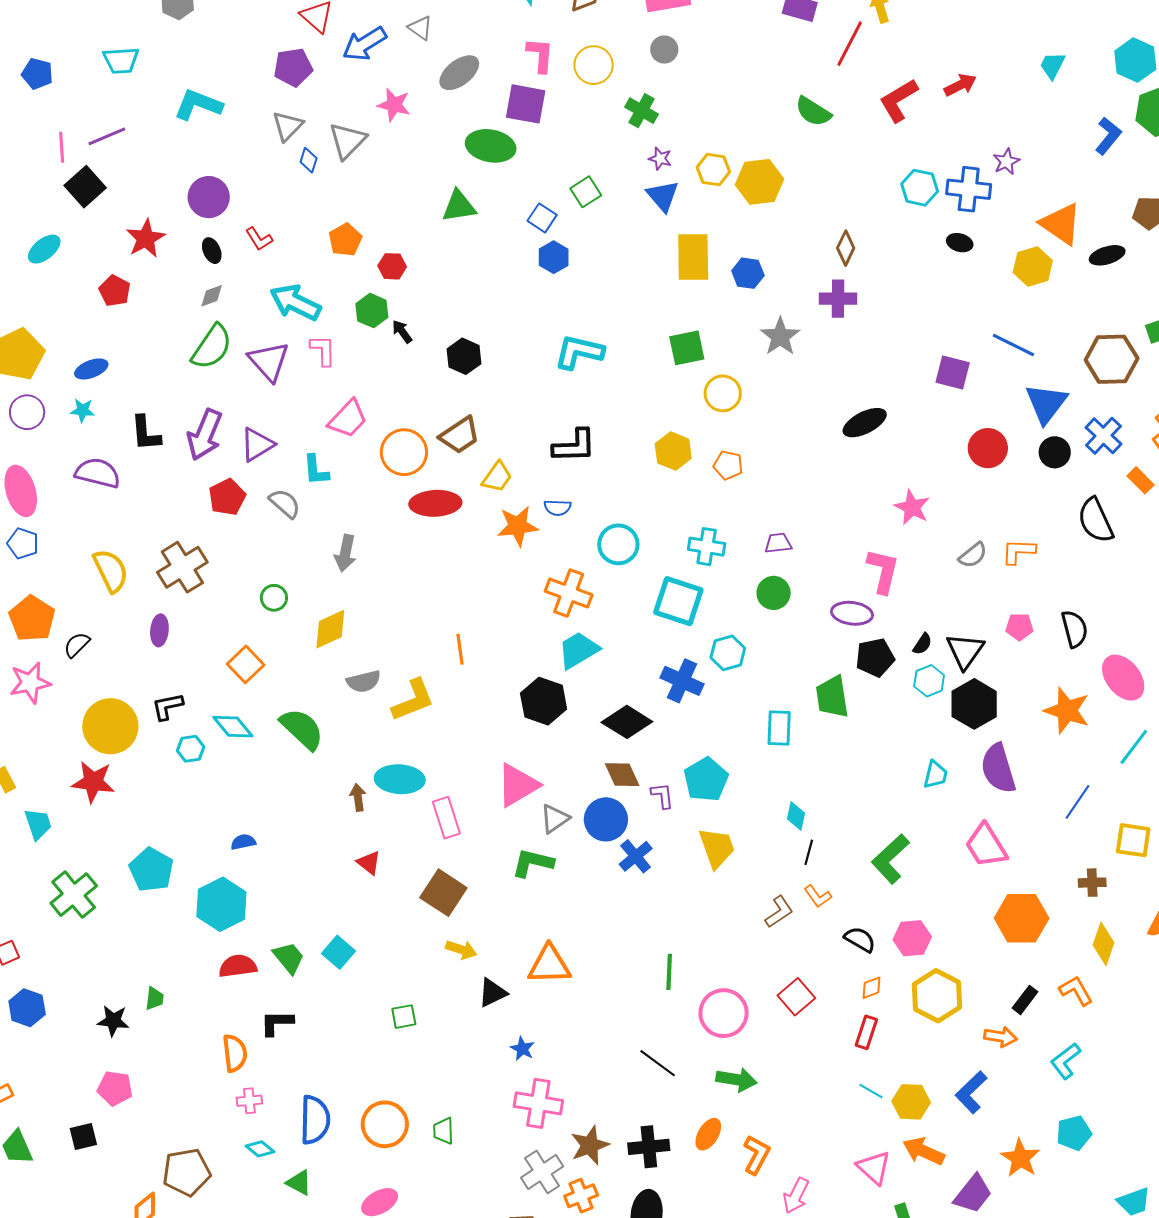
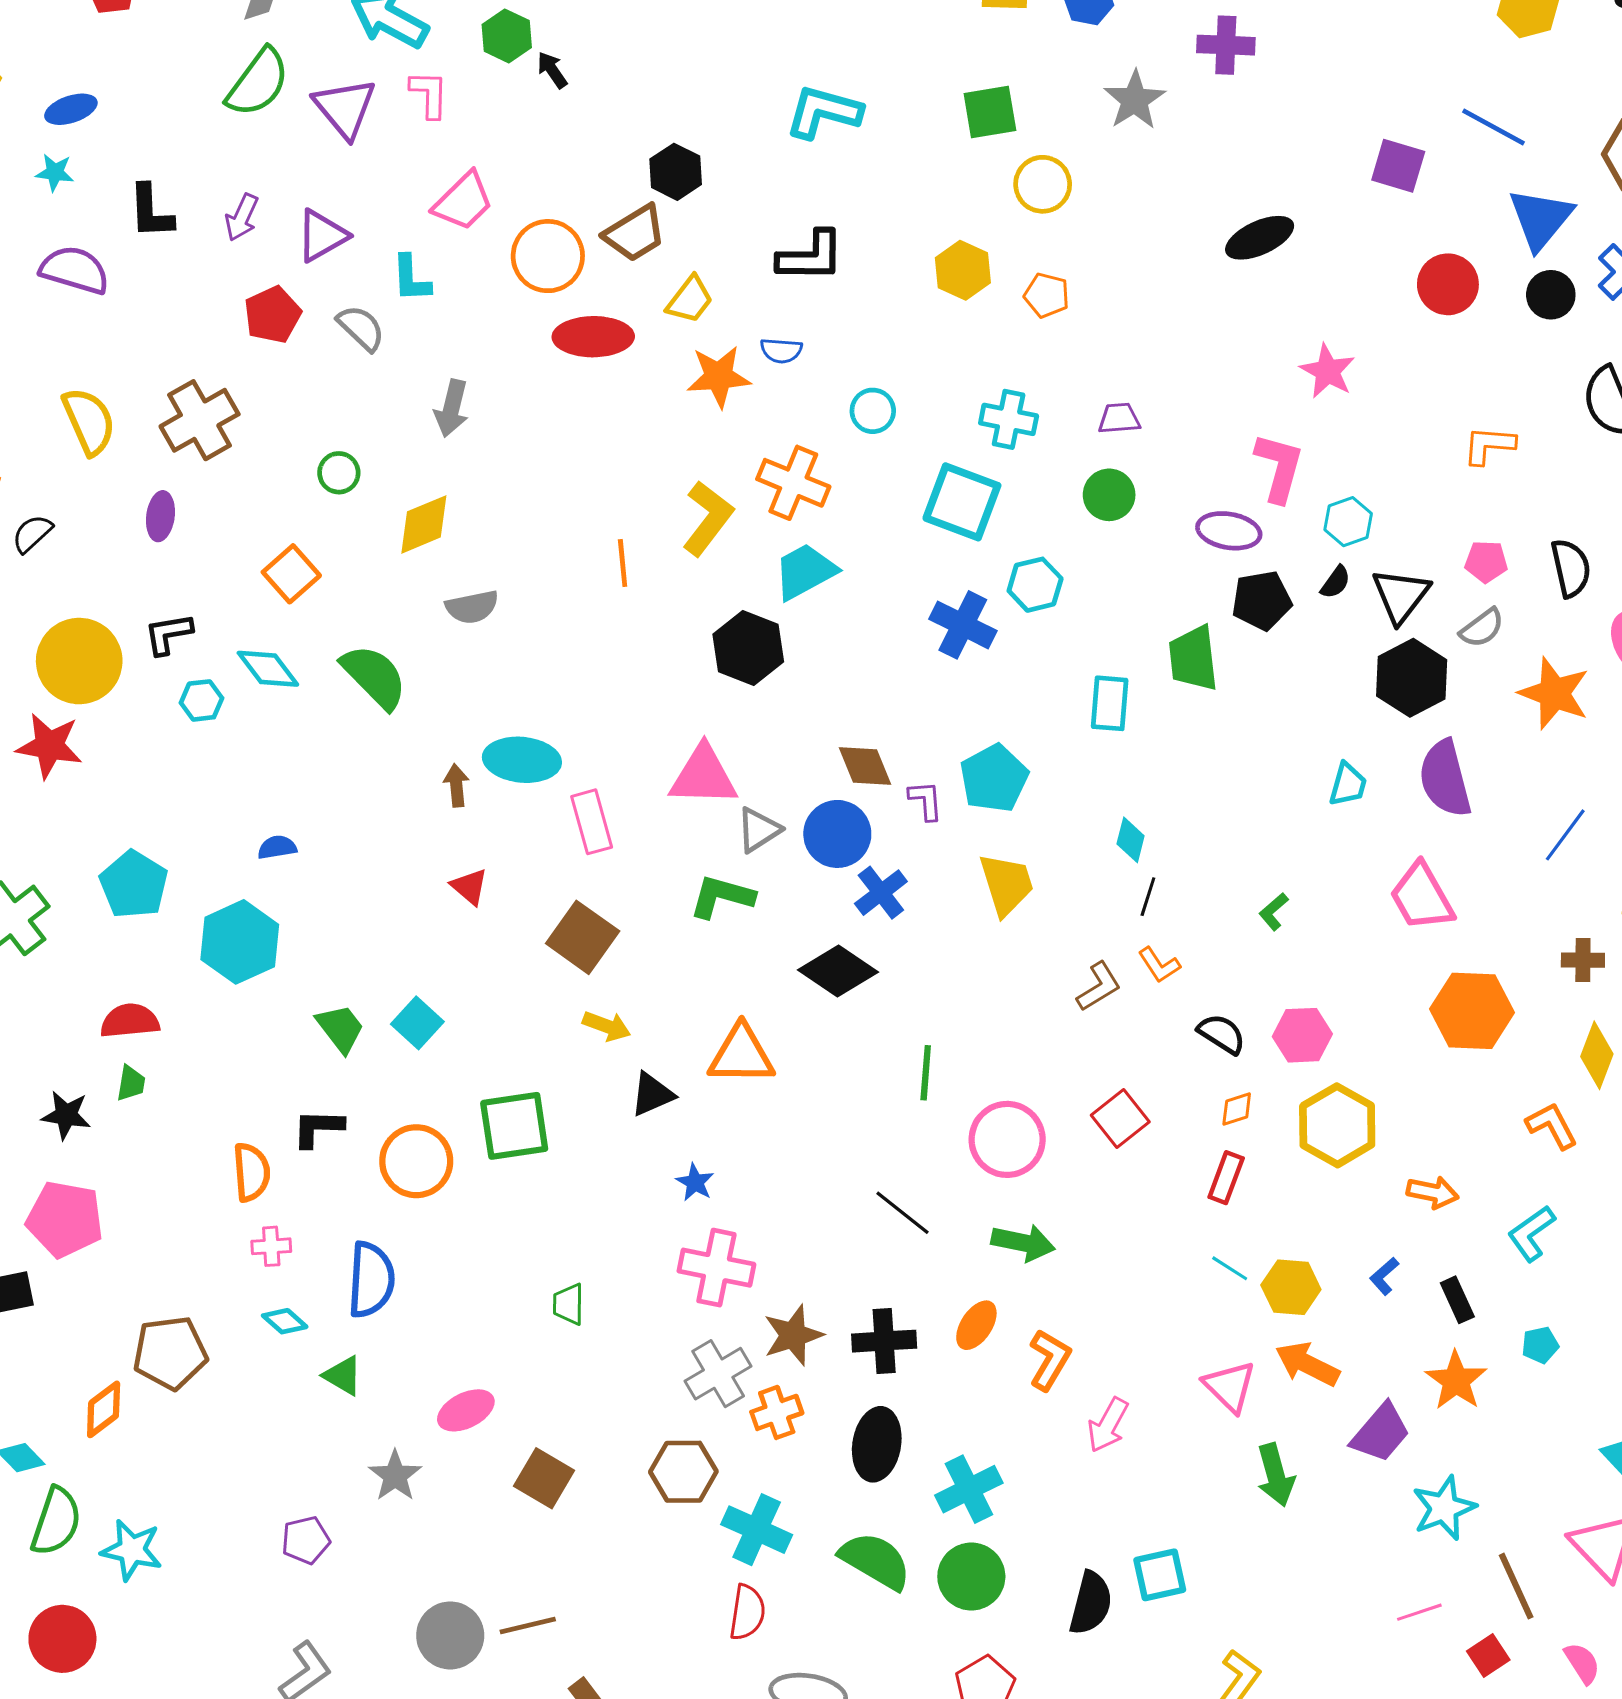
black hexagon: (464, 356) -> (676, 172), moved
purple arrow: (205, 435) -> (242, 217), size x0.6
cyan circle: (618, 544) -> (873, 411), size x0.7
gray semicircle: (973, 555) -> (1482, 628), moved
cyan hexagon: (929, 681) -> (1348, 522), moved
yellow L-shape: (413, 700) -> (708, 518), moved, turned -33
black diamond: (627, 722) -> (838, 971), moved
pink triangle: (518, 785) -> (703, 776), turned 30
green L-shape: (890, 859) -> (1274, 912), size x0.5
red semicircle: (238, 966) -> (130, 1021), moved
black rectangle: (1025, 1000) -> (1457, 1300), moved, turned -64
green square: (404, 1017) -> (514, 1126), size x1.8
pink pentagon: (115, 1088) -> (65, 1219), size x1.4
blue L-shape: (971, 1092) -> (1384, 1276), size x0.6
orange circle: (385, 1124) -> (416, 1161), moved
cyan pentagon: (1074, 1133) -> (1540, 1345), size x0.7

